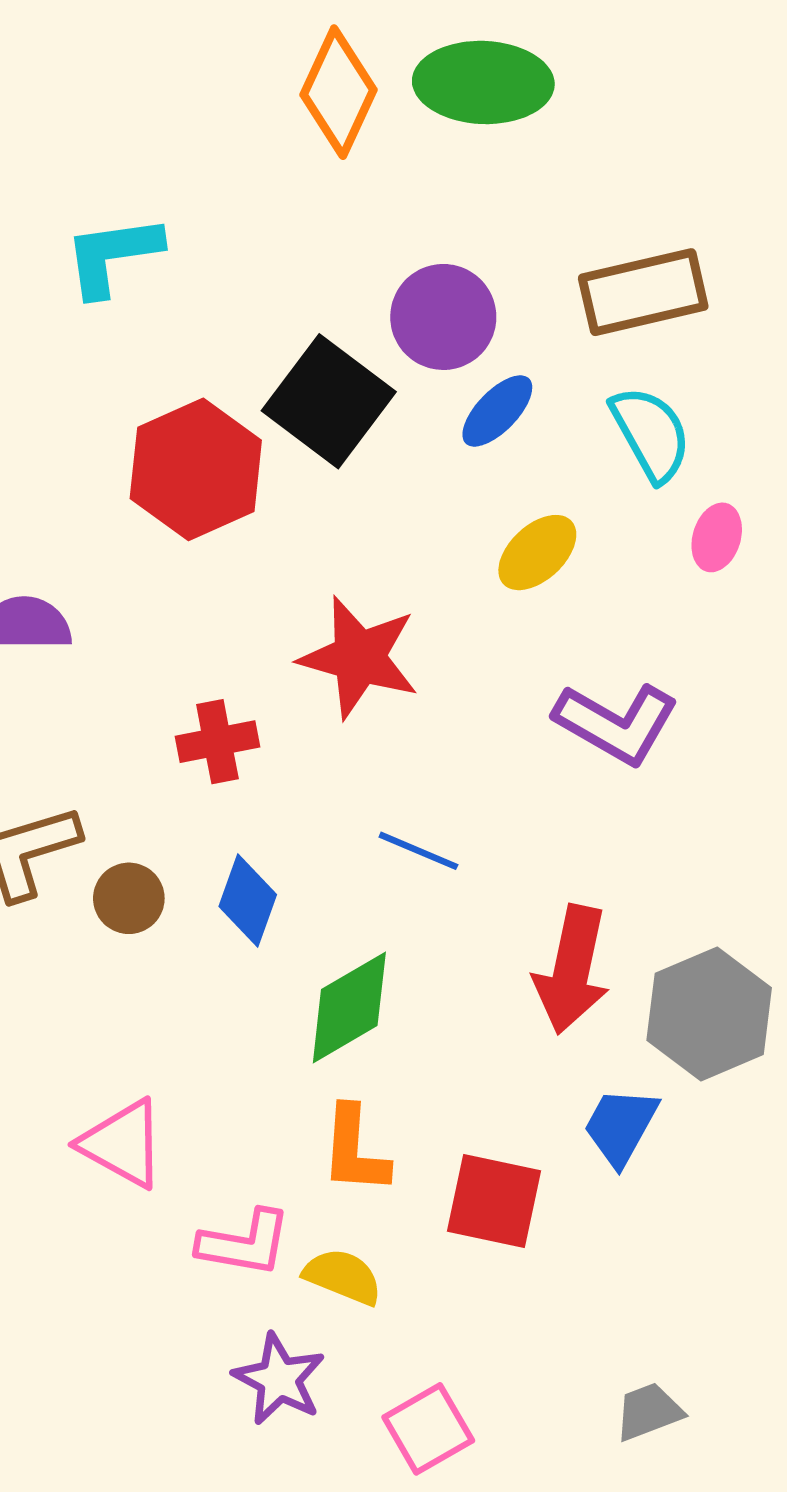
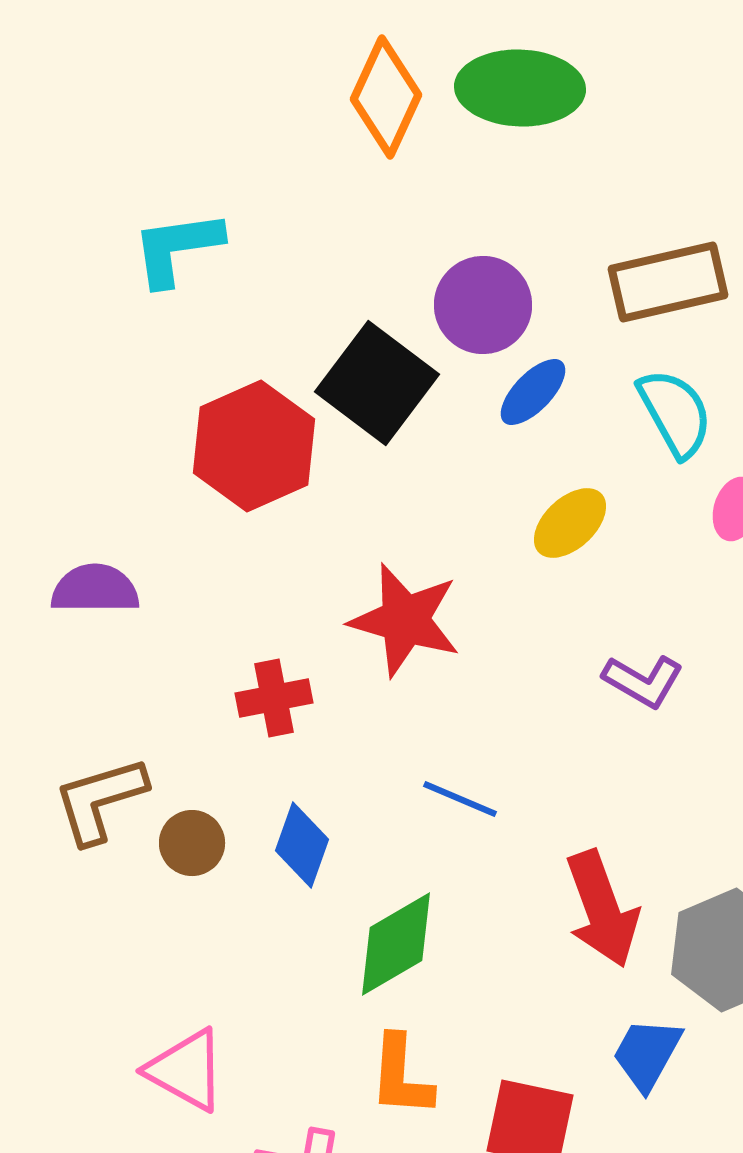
purple L-shape: (616, 723) -> (643, 681), size x0.7
red arrow: (572, 970) -> (602, 909), turned -32

